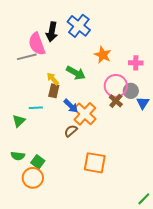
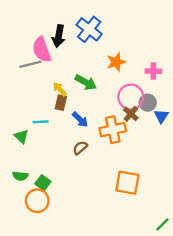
orange star: (103, 55) -> (116, 62), turned 30
orange cross: (85, 114) -> (113, 130), moved, turned 35
green triangle: (19, 121) -> (21, 136), turned -32
orange square: (95, 163) -> (127, 183), moved

